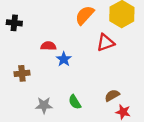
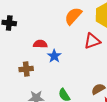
brown cross: (22, 73) -> (26, 69), moved

